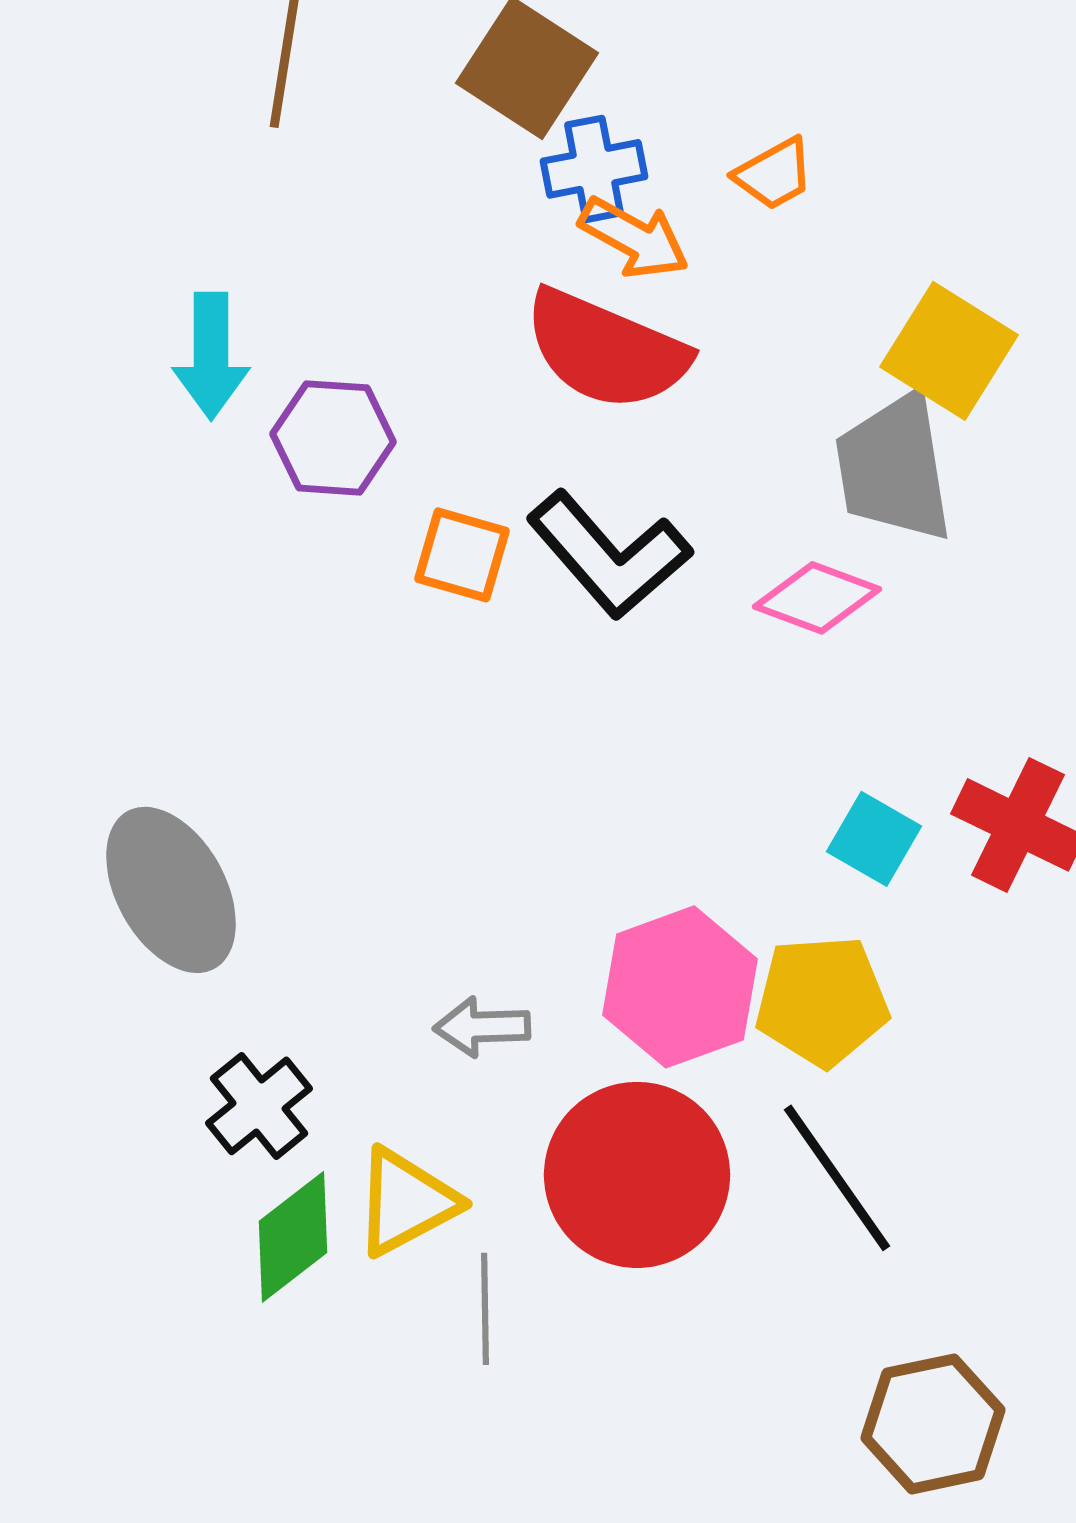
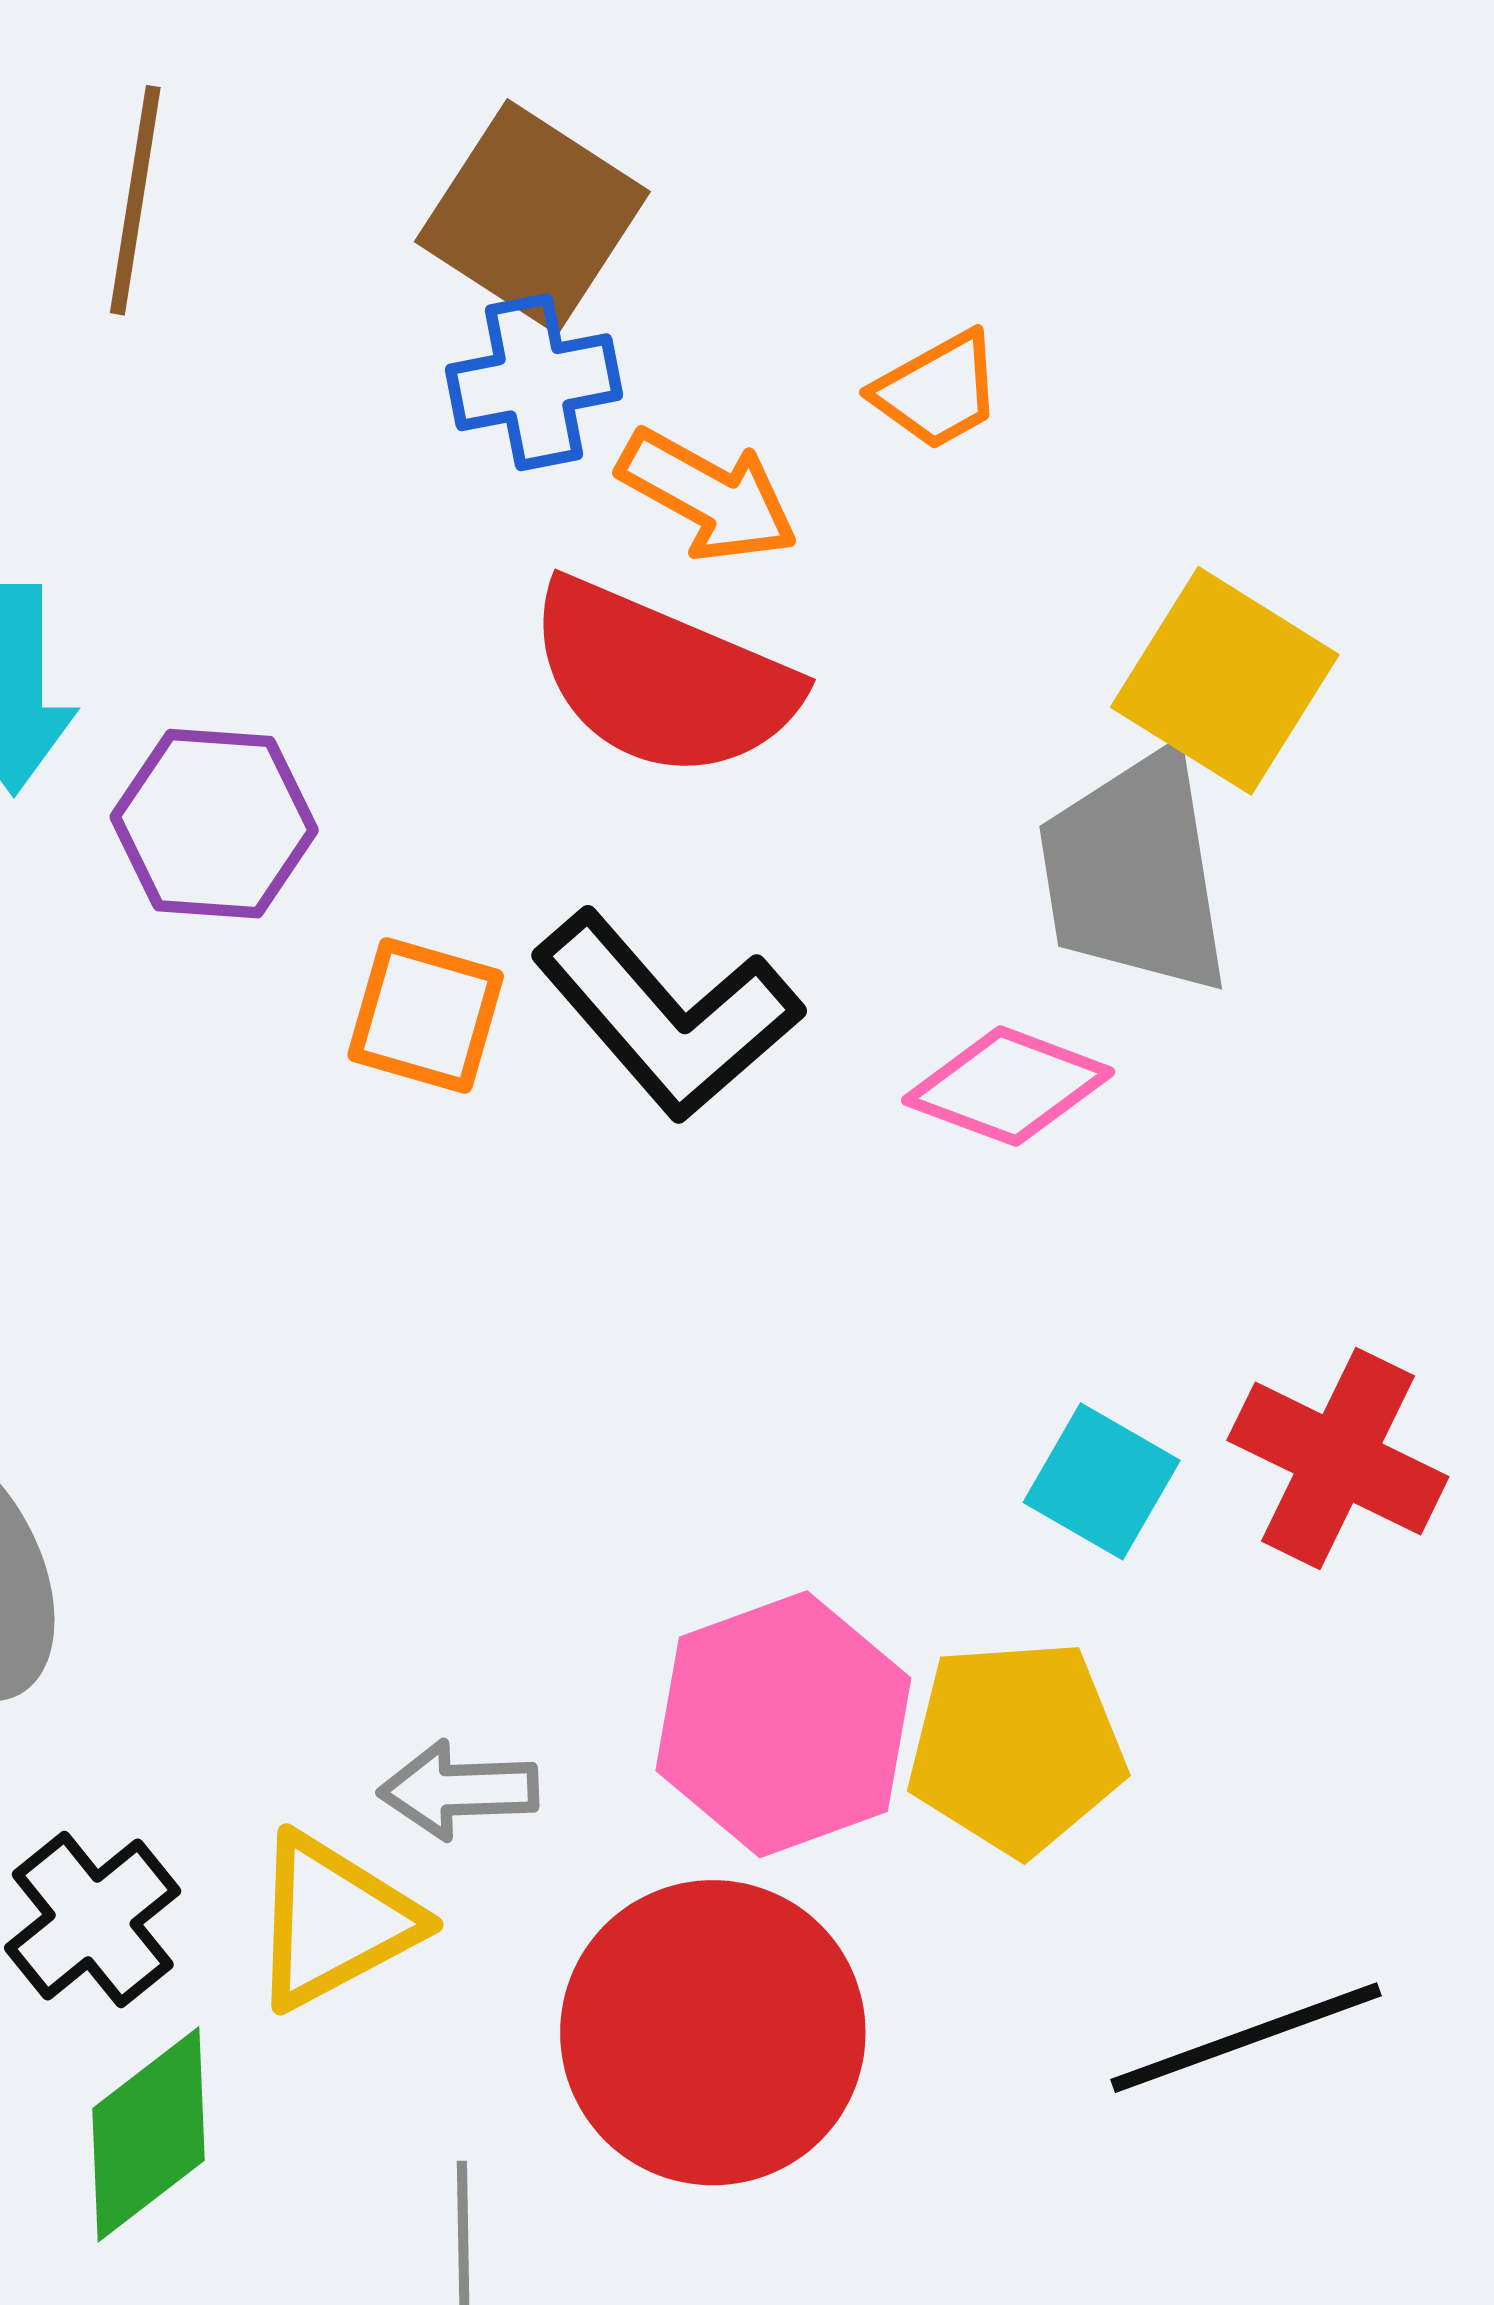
blue cross: (594, 169) -> (534, 382), moved
black line: (837, 1178) -> (1246, 2038), moved, turned -75
yellow triangle: (406, 1202) -> (334, 1921), moved

